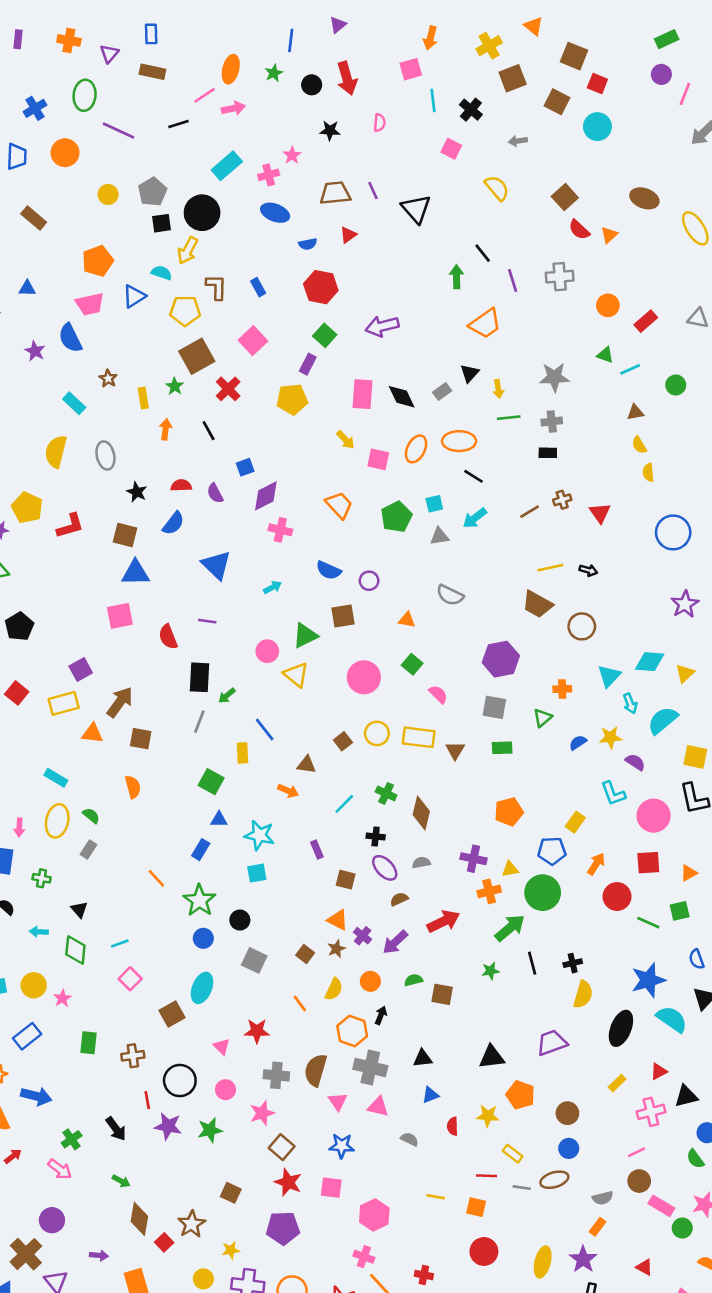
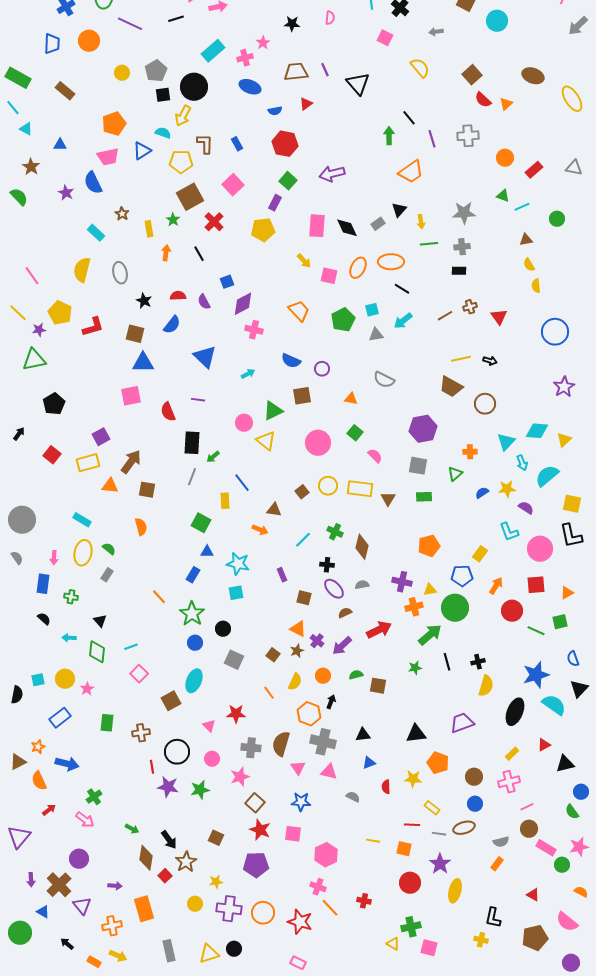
pink cross: (651, 1112) -> (509, 782), moved
black arrow: (116, 1129) -> (169, 840), moved
purple star: (583, 1259) -> (440, 864), moved

